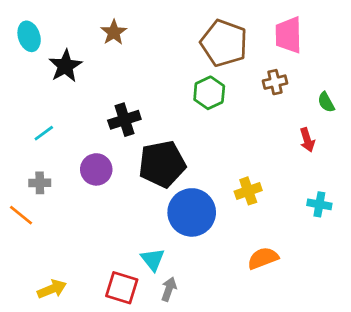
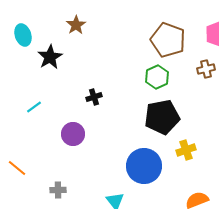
brown star: (114, 32) -> (76, 25), moved
black cross: (124, 120) -> (94, 97), size x0.7
black pentagon: (162, 164) -> (162, 117), moved
gray cross: (40, 183) -> (58, 190), moved

